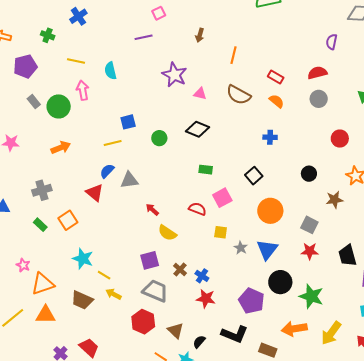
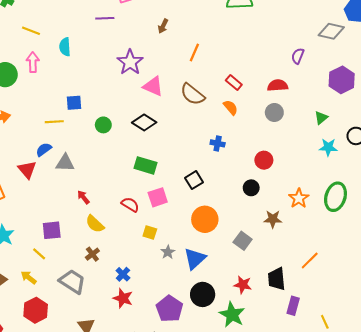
pink triangle: (200, 94) -> (153, 86), size x1.5
red circle: (340, 139) -> (264, 160), moved
green rectangle: (206, 170) -> (145, 165), size x1.5
red star: (310, 251) -> (243, 285), moved
purple square: (150, 260) -> (52, 230), moved
brown cross: (180, 270) -> (92, 254), moved
yellow line: (104, 275) -> (39, 254), moved
red hexagon: (143, 322) -> (36, 310), moved

